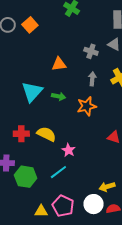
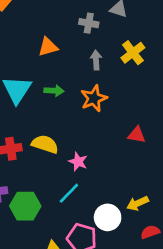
white circle: (94, 204) -> (108, 217), moved

